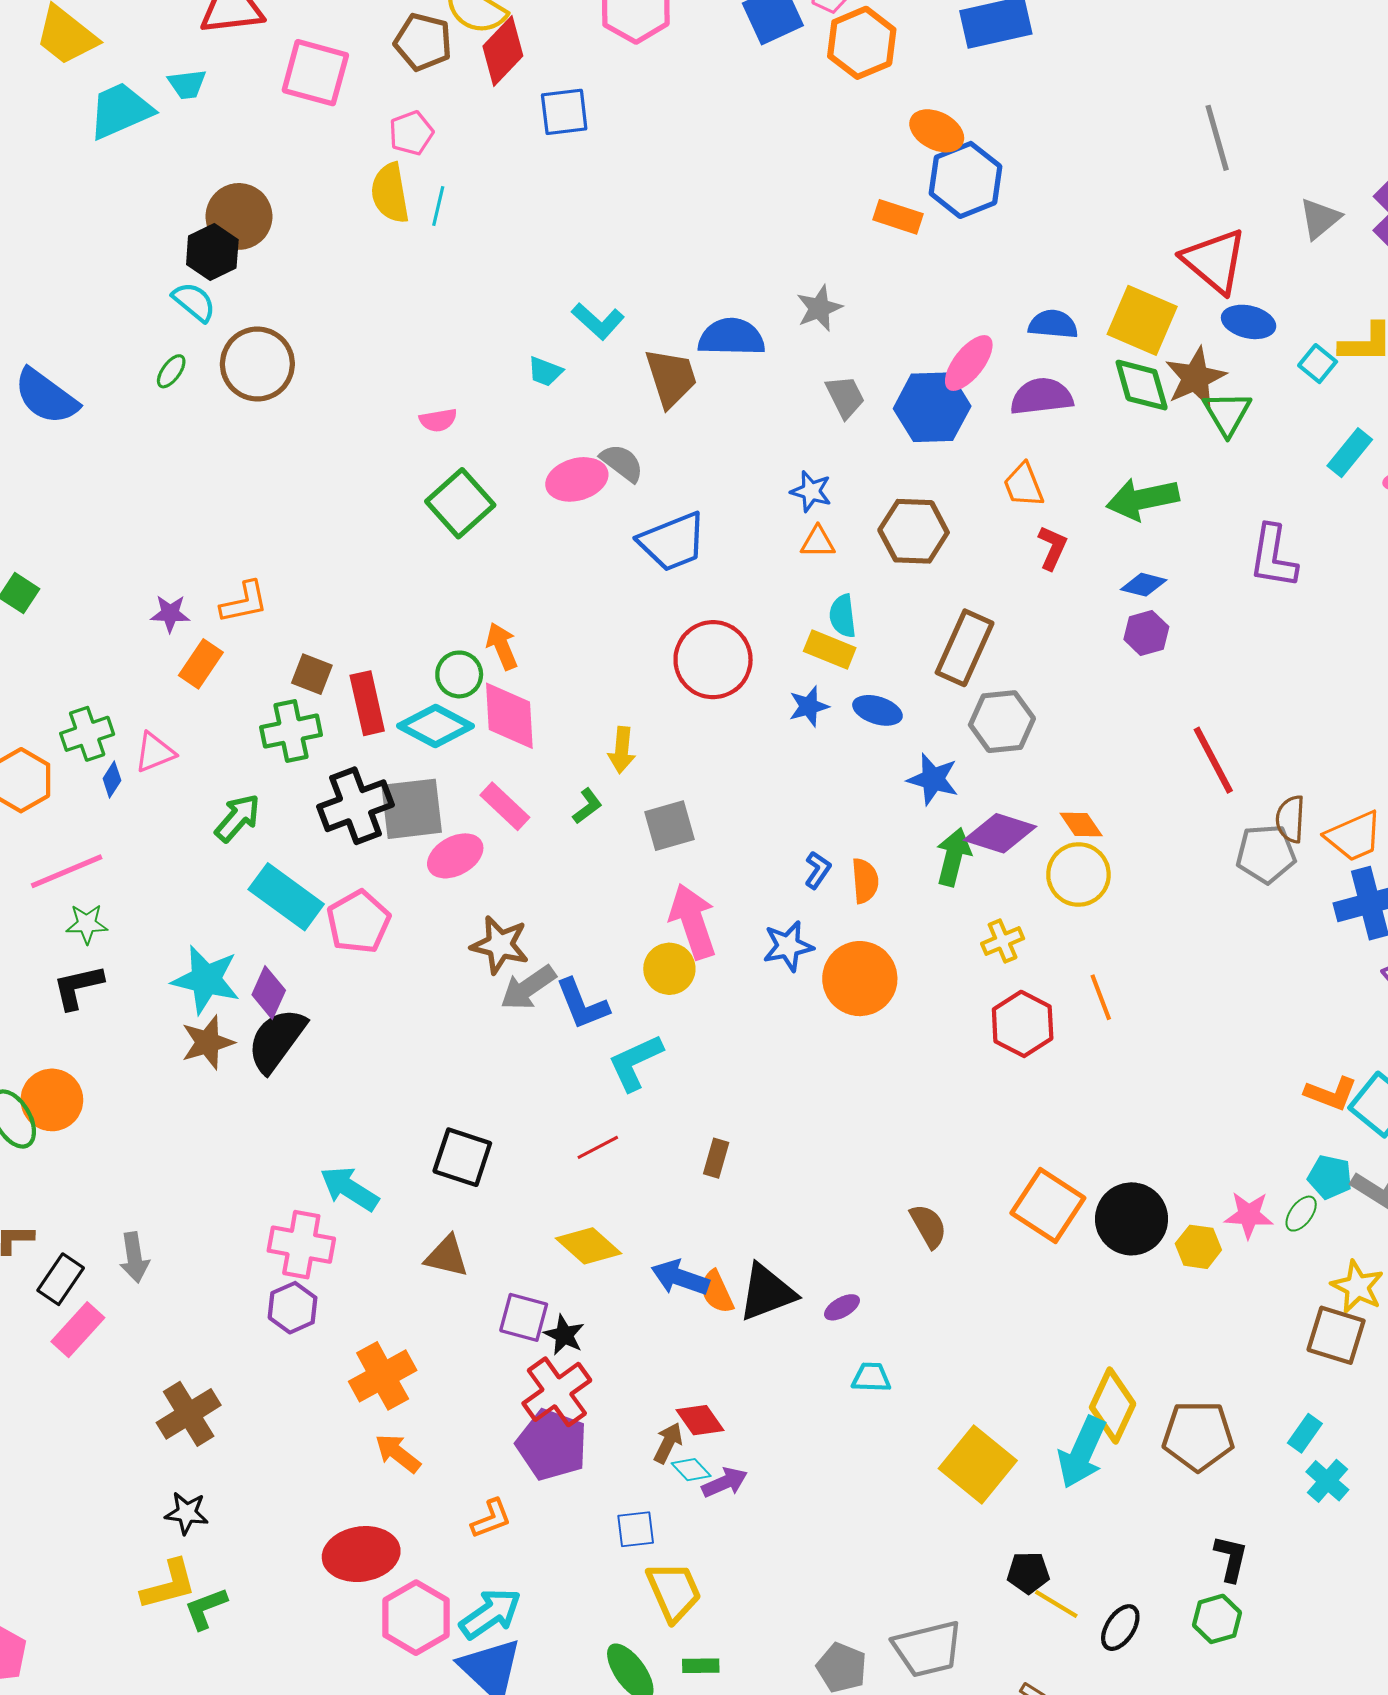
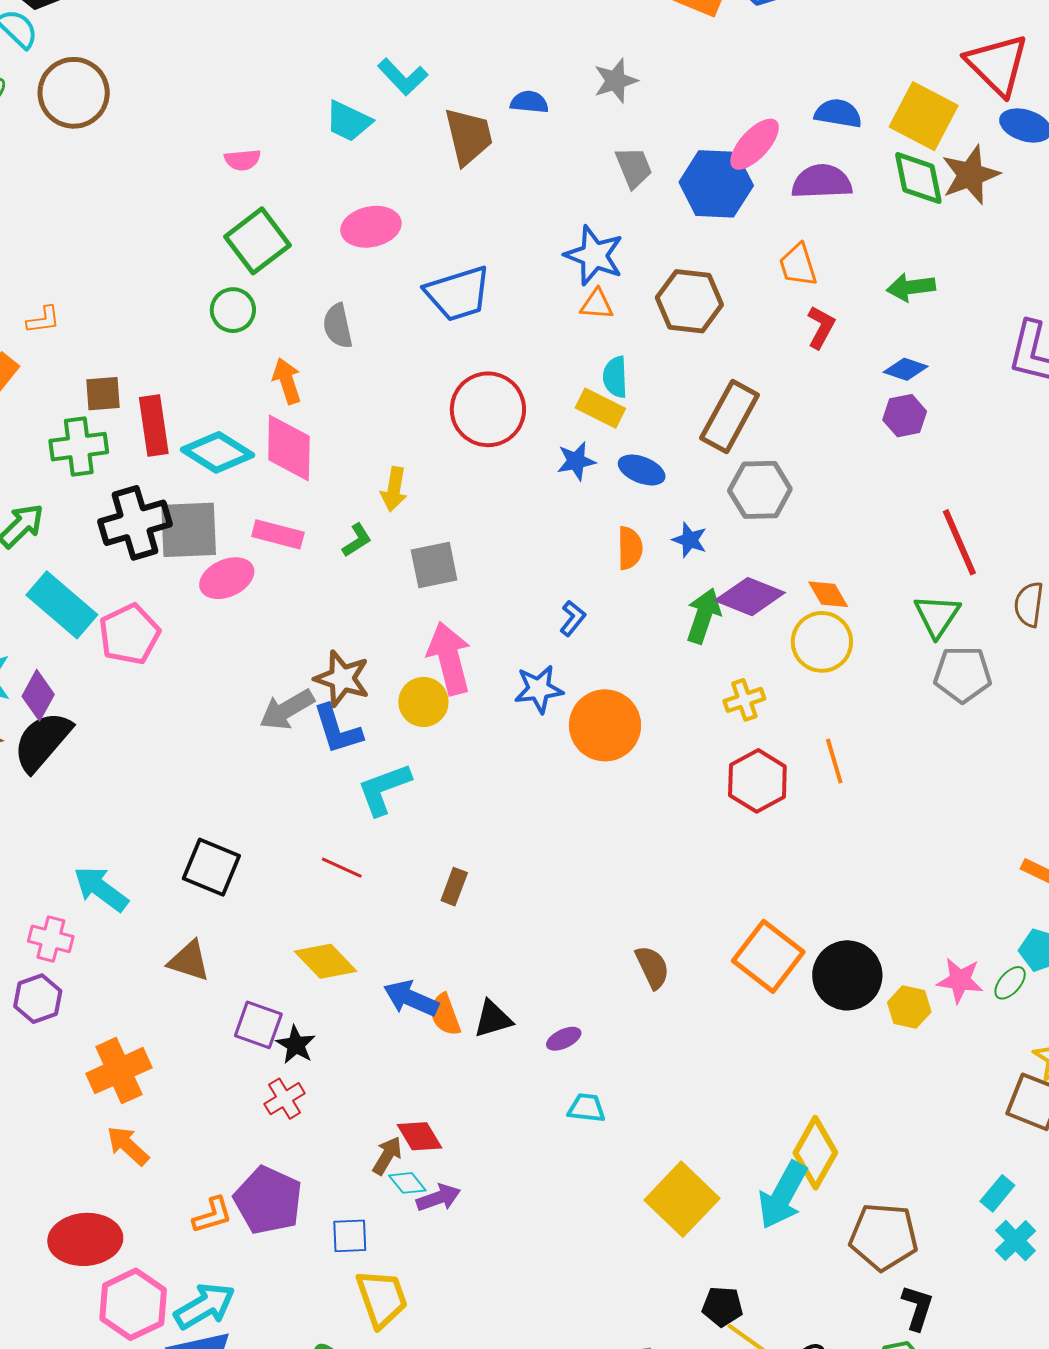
blue semicircle: (731, 337) -> (529, 102), size x0.6
cyan trapezoid: (545, 372) -> (348, 121), size x1.4
green triangle: (1227, 413) -> (937, 616), moved
gray semicircle: (622, 463) -> (338, 326), moved, turned -144
blue star: (811, 491) -> (594, 255), size x1.5
green arrow: (1143, 499) -> (911, 287), size x0.7
orange L-shape: (244, 602) -> (43, 320), size x0.7
brown square: (312, 674) -> (103, 394), turned -30
green circle: (459, 674) -> (233, 310), moved
blue star: (933, 779) -> (690, 540), size x0.7
pink rectangle: (505, 806) -> (278, 534), turned -33
gray pentagon: (1266, 854) -> (963, 674), moved
orange semicircle: (865, 881) -> (630, 548), moved
brown star: (500, 945) -> (342, 679), moved
red line: (598, 1147) -> (342, 868), turned 48
pink cross: (301, 1245) -> (51, 939), size x0.7
black triangle: (767, 1292) -> (493, 1019), size x0.7
red cross: (557, 1392) -> (285, 1099), size x0.6
brown pentagon: (1198, 1436) -> (884, 1237), moved
purple pentagon: (552, 1445) -> (268, 1200), moved

